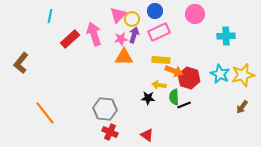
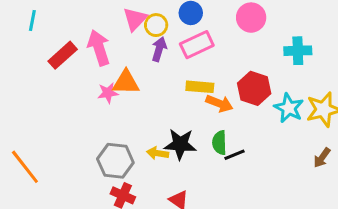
pink star: (121, 39) -> (108, 93), moved
orange triangle: (124, 57) -> (126, 82), moved
red hexagon: (189, 78) -> (254, 88), moved
yellow arrow: (159, 85) -> (158, 153), moved
black star: (148, 98) -> (180, 144), size x1.5

